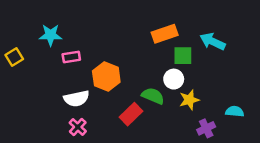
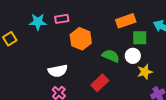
pink rectangle: (71, 57) -> (62, 19), moved
orange hexagon: (106, 76) -> (81, 39), moved
green semicircle: (153, 96) -> (111, 56), moved

